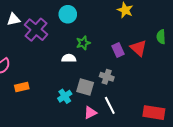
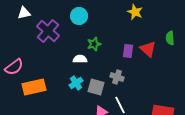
white triangle: (13, 19) -> (24, 13), moved
purple rectangle: (118, 50) -> (128, 51), turned 32
orange rectangle: (22, 87) -> (34, 87), size x1.6
cyan cross: (65, 96) -> (76, 83), moved

